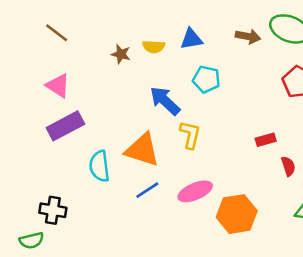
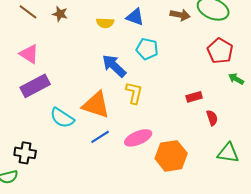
blue triangle: (191, 39) -> (135, 17), turned 30
brown star: (121, 54) -> (60, 14), moved
cyan semicircle: (99, 166) -> (62, 118), turned -50

